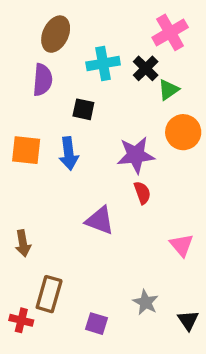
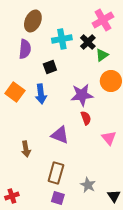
black square: (83, 109) -> (50, 67), turned -32
orange square: (26, 150) -> (15, 92), turned 30
brown arrow: (23, 243) -> (26, 149), moved
pink triangle: (182, 245) -> (109, 138), moved
brown rectangle: (49, 294) -> (56, 173), moved
red cross: (21, 320) -> (12, 196), turned -32

